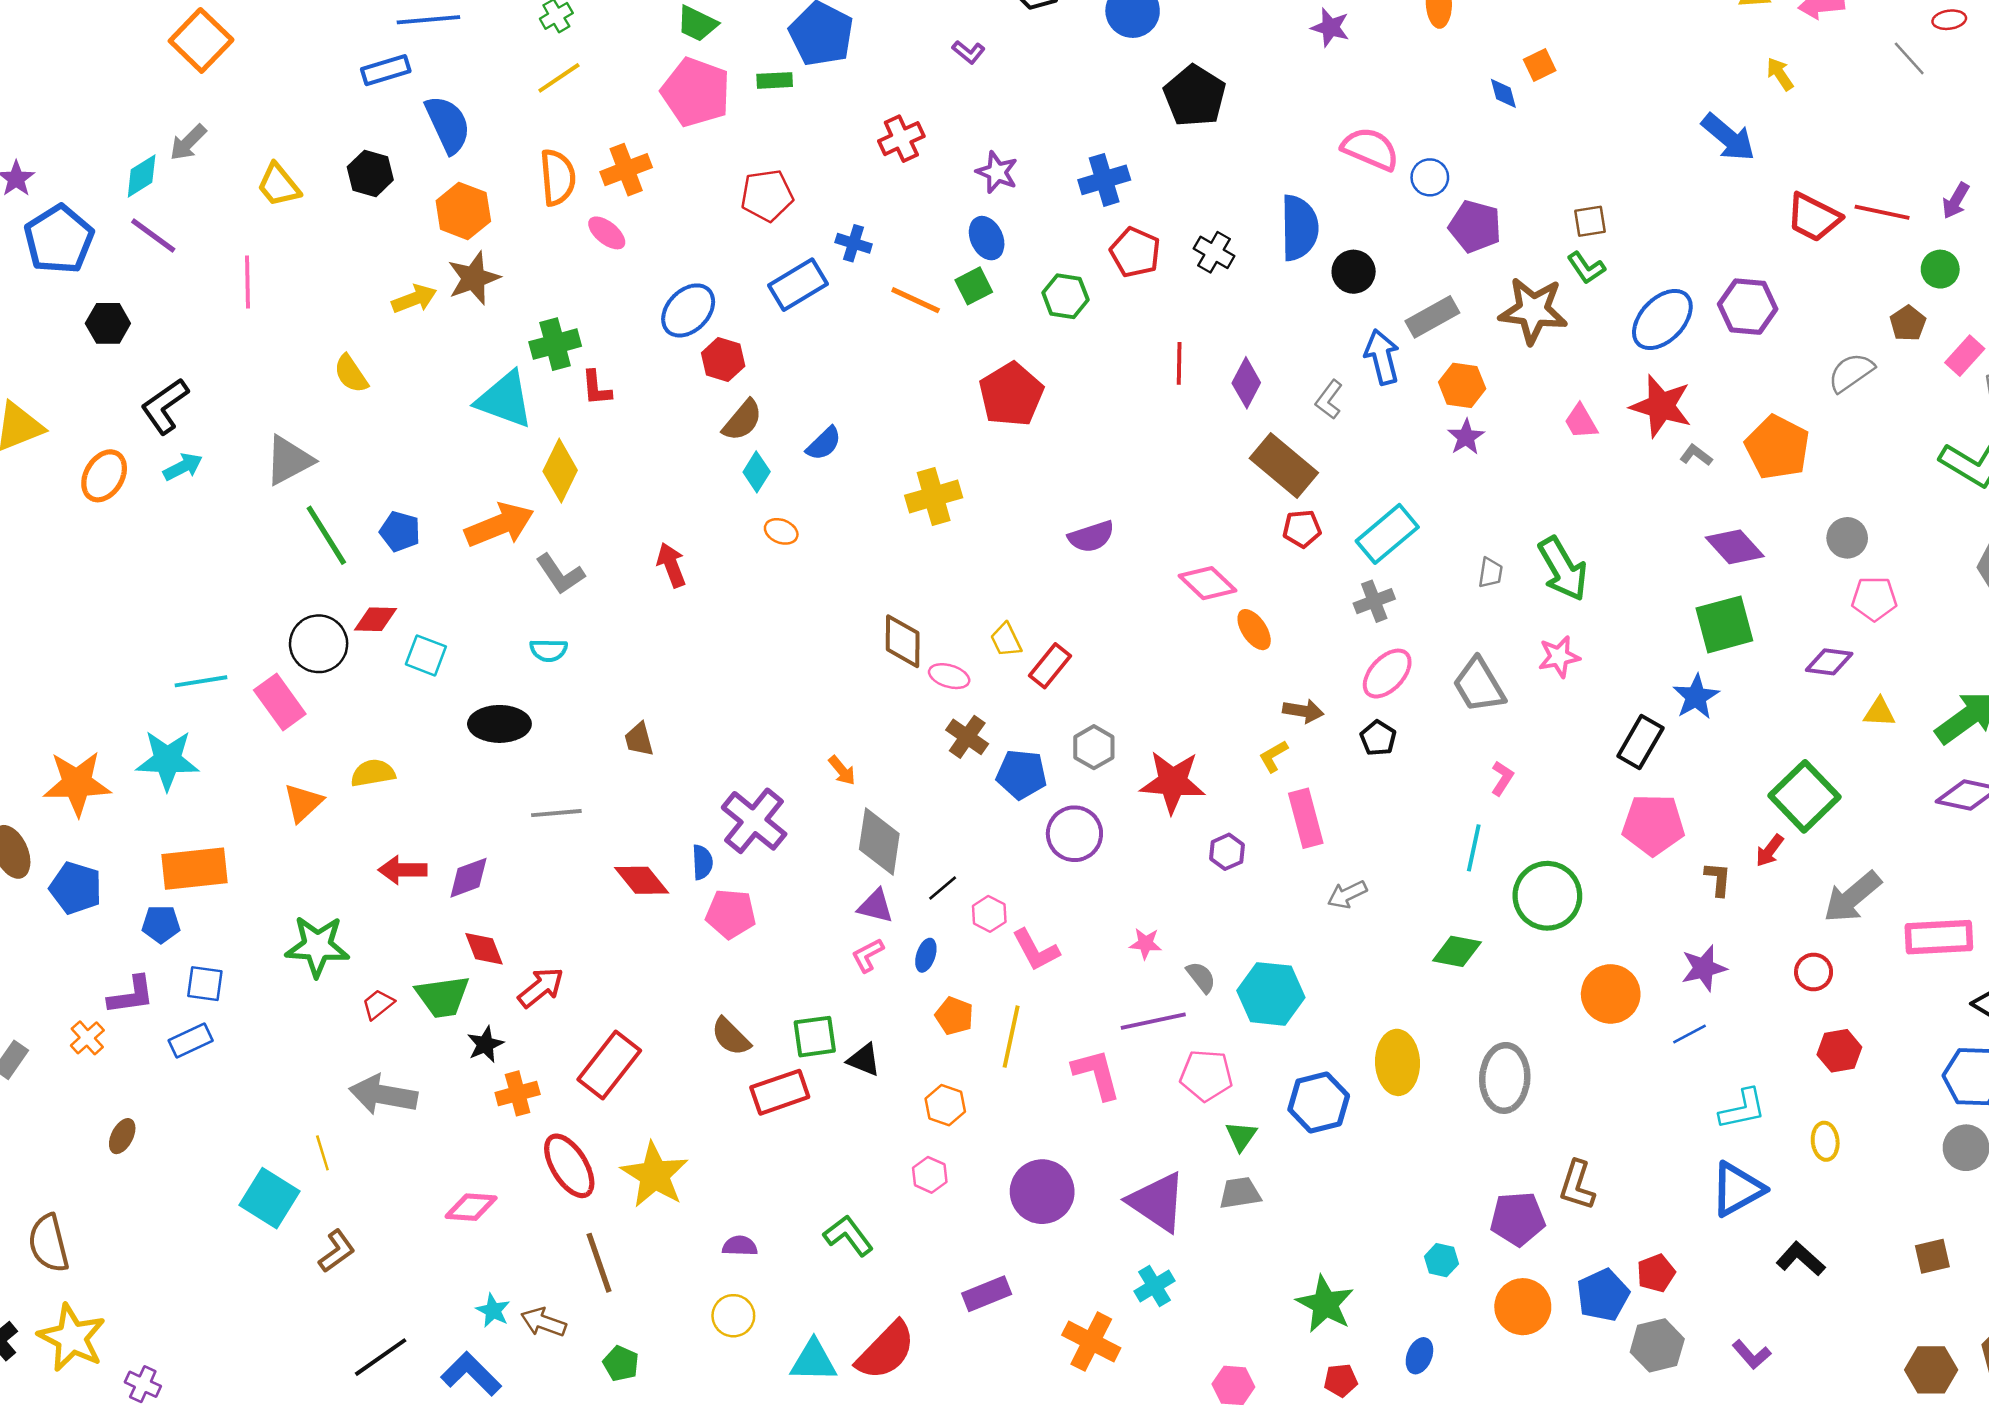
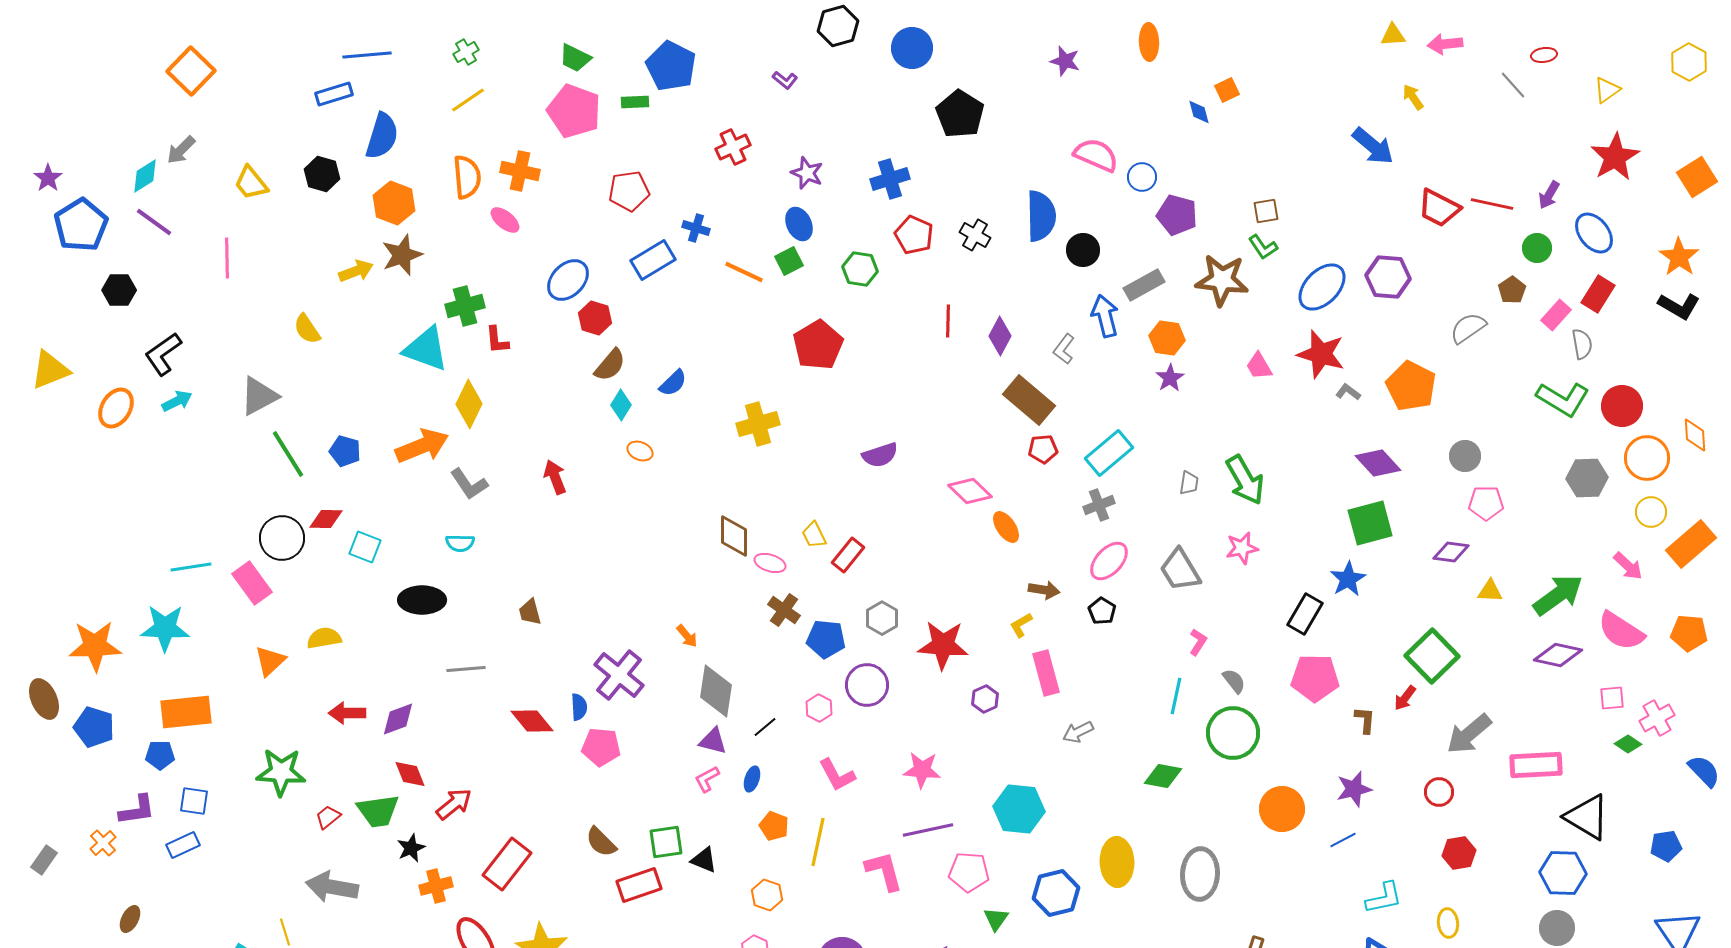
blue semicircle: (448, 124) -> (382, 136), turned 42
orange cross: (626, 170) -> (520, 171), turned 33
pink hexagon: (989, 914) -> (819, 708), moved
pink star: (1146, 944) -> (922, 770), size x1.5
gray semicircle: (1201, 977) -> (1234, 681), moved

